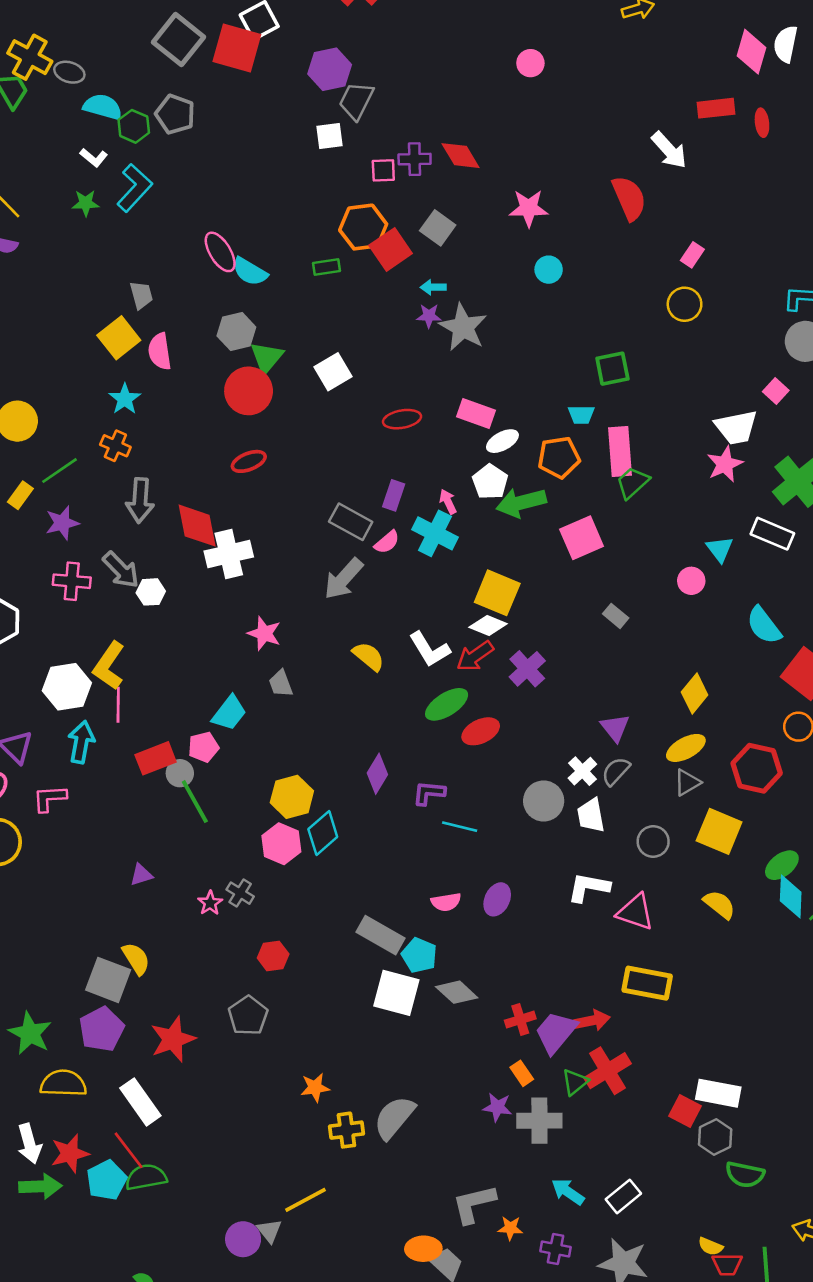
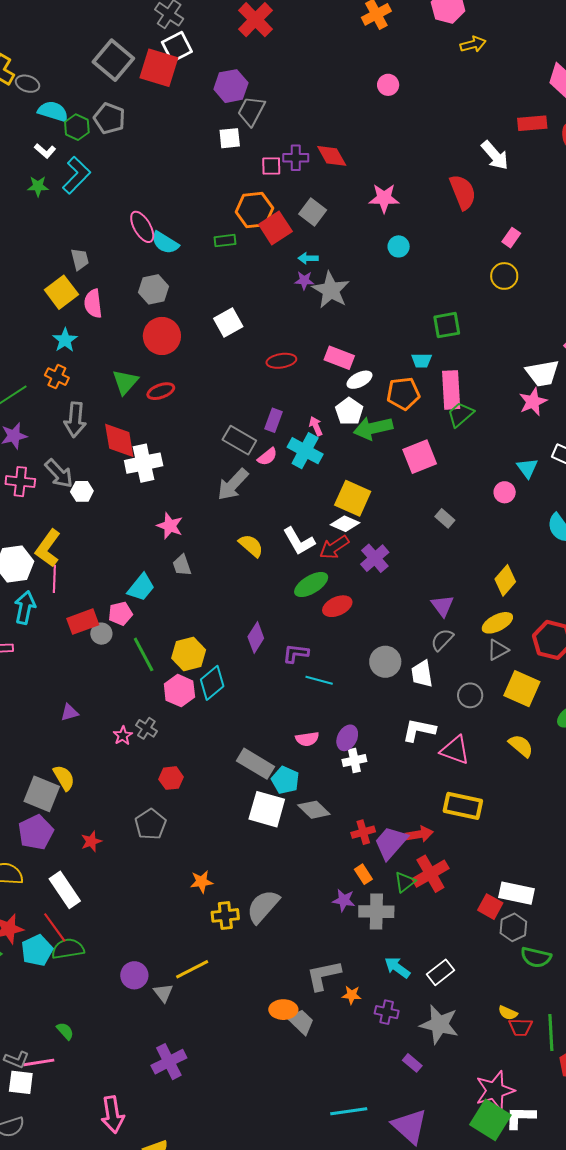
green triangle: (267, 357) -> (125, 382), moved
white cross: (582, 771) -> (354, 760), moved, turned 30
green line: (195, 802) -> (144, 654), moved
red star: (173, 1039) -> (91, 841), size x0.6
purple circle: (243, 1239) -> (134, 975), moved

